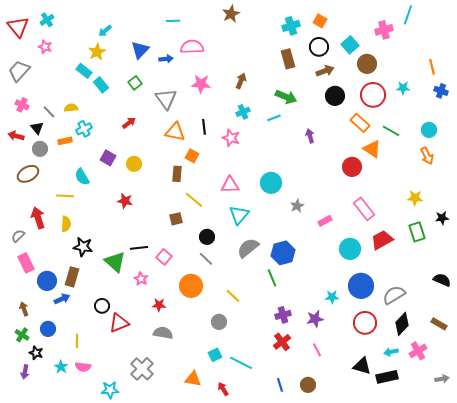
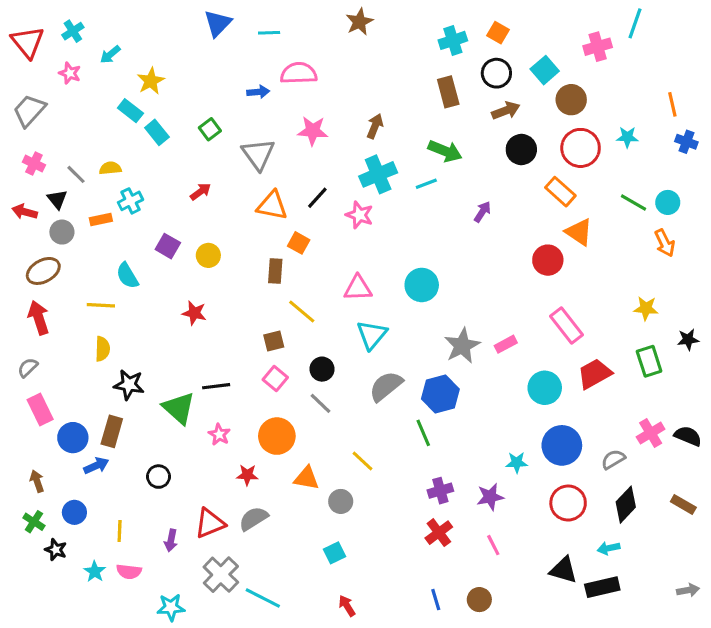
cyan arrow: (105, 31) -> (110, 55), moved
blue triangle: (140, 50) -> (218, 23), moved
cyan cross: (243, 112) -> (378, 174), size x1.6
black line: (204, 127) -> (317, 198), turned 49
green line: (391, 131) -> (633, 202), moved
purple arrow: (310, 136) -> (482, 212), turned 48
gray star: (297, 206) -> (462, 346), moved, size x1.6
red arrow: (38, 218) -> (39, 318), moved
pink square: (164, 257) -> (275, 378), moved
orange circle: (191, 286) -> (277, 436), moved
gray semicircle: (394, 295) -> (613, 459), size x0.7
red triangle: (119, 323) -> (210, 523), moved
gray semicircle: (163, 333) -> (253, 519), turned -42
pink cross: (418, 351) -> (651, 433), moved
cyan line: (241, 363) -> (263, 598), moved
purple arrow: (25, 372) -> (171, 540), moved
orange triangle: (193, 379) -> (306, 478), moved

